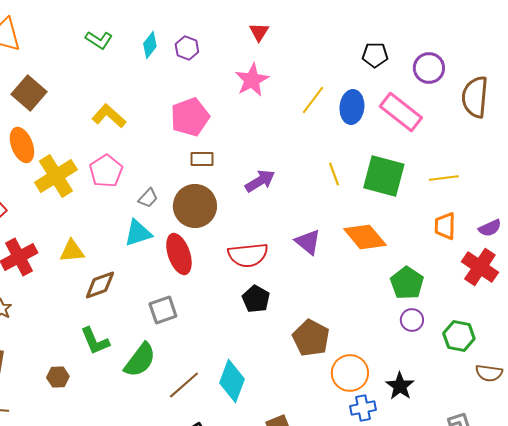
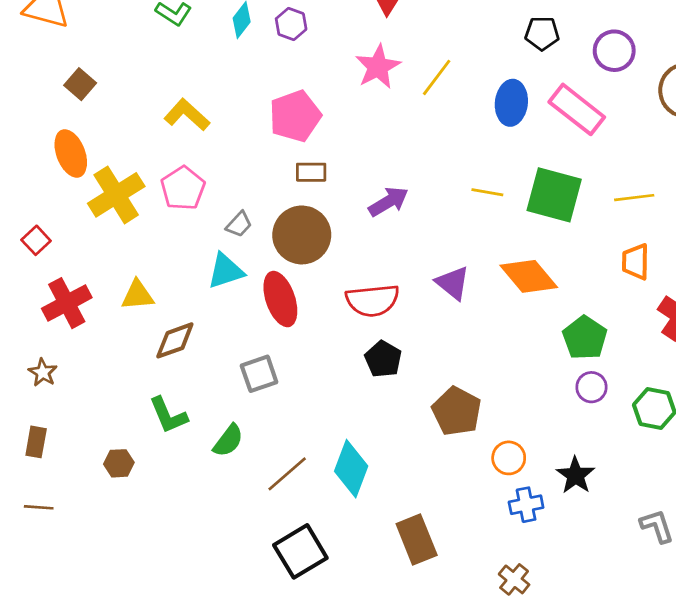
brown square: (29, 93) -> (80, 84), size x0.7
yellow line: (313, 100) -> (437, 77), moved
yellow line: (334, 174) -> (487, 192), turned -60
green semicircle: (140, 360) -> (228, 441), size x0.7
orange circle: (350, 373) -> (509, 458), size x0.7

